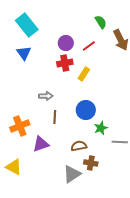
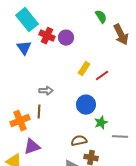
red line: (89, 46) -> (102, 76), moved
red cross: (65, 63) -> (47, 36), moved, turned 35
brown line: (55, 117) -> (39, 112), moved
purple triangle: (41, 144) -> (32, 147), moved

